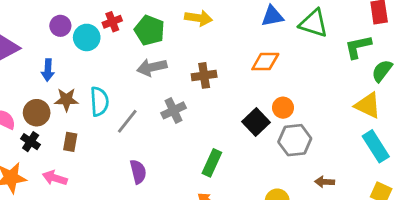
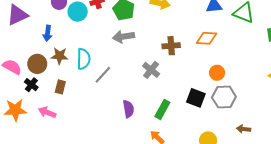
brown cross: (204, 75) -> (171, 46), moved
gray cross: (174, 110) -> (151, 70), moved, turned -30
black square: (256, 122) -> (196, 98), moved, turned -30
purple semicircle: (138, 172) -> (128, 109), moved

